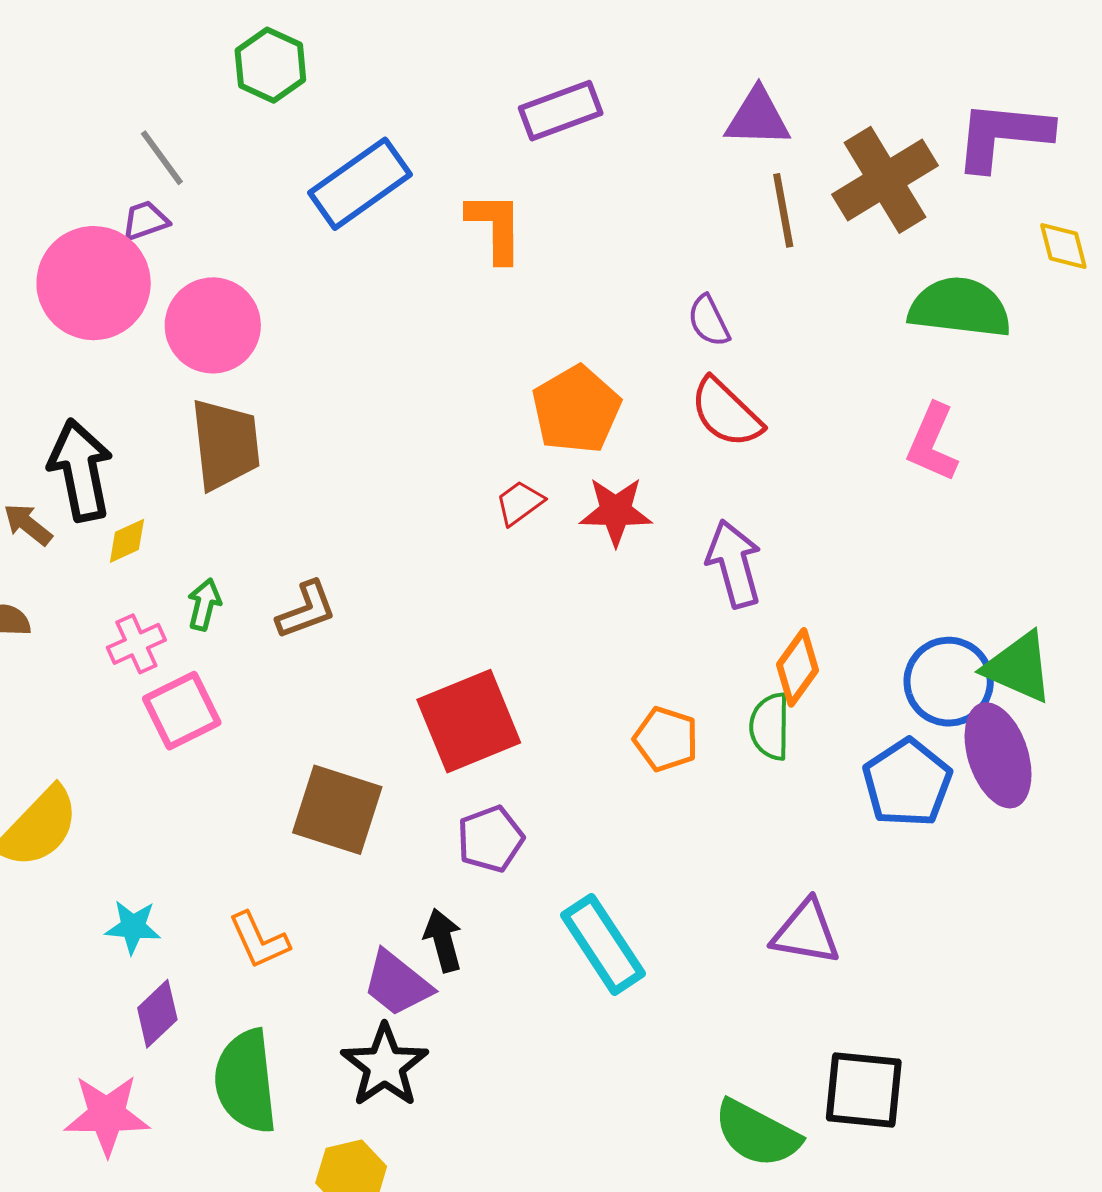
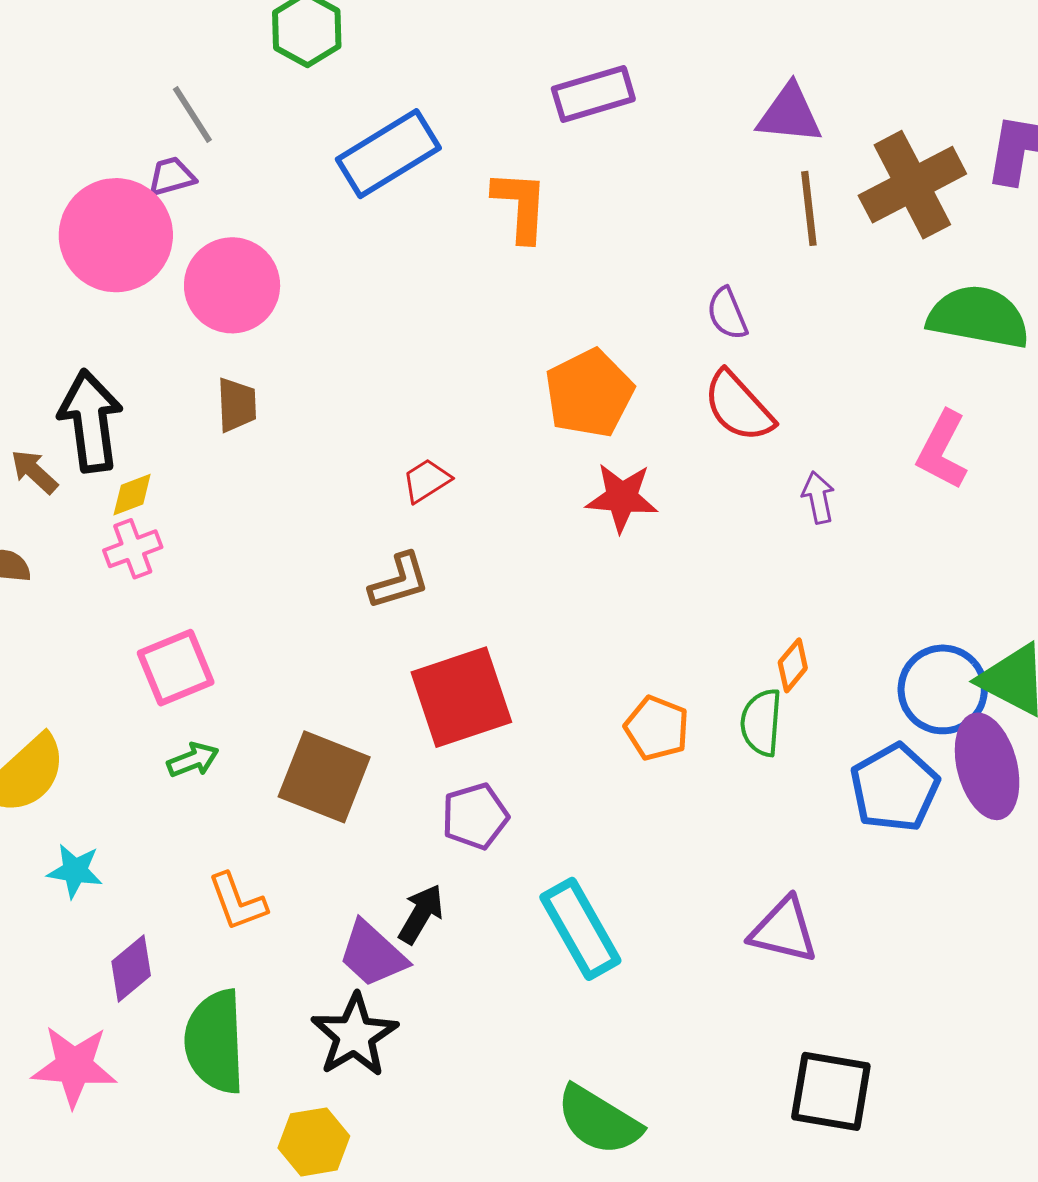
brown trapezoid: (225, 444) -> (237, 405), size x0.6
red trapezoid: (520, 503) -> (426, 481), moved
purple arrow: (734, 564) -> (818, 498), moved, size x0.6
green arrow: (204, 604) -> (193, 760), moved, turned 51
brown L-shape: (306, 610) -> (399, 581), moved
pink cross: (136, 644) -> (133, 549), moved
orange diamond: (798, 667) -> (793, 665), size x0.7
cyan star: (133, 927) -> (75, 871), moved
black arrow: (443, 940) -> (421, 914), turned 42
green semicircle: (757, 1134) -> (599, 1120), moved

